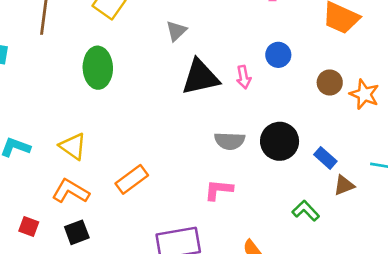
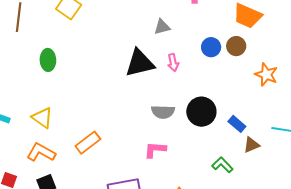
gray triangle: (176, 31) -> (162, 27), moved, turned 30
blue circle: (278, 55) -> (211, 47), moved
green ellipse: (98, 68) -> (48, 60), moved, size x0.7
brown circle: (330, 82) -> (236, 46), moved

